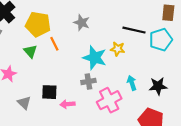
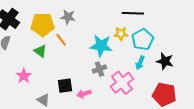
gray star: (82, 23) -> (68, 17), moved
cyan pentagon: (161, 40) -> (143, 39), moved
cyan arrow: (132, 83) -> (140, 63), turned -128
black star: (158, 86) -> (165, 61), turned 30

